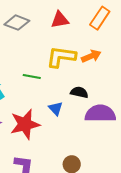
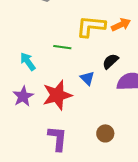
black semicircle: (79, 92) -> (110, 61), turned -54

